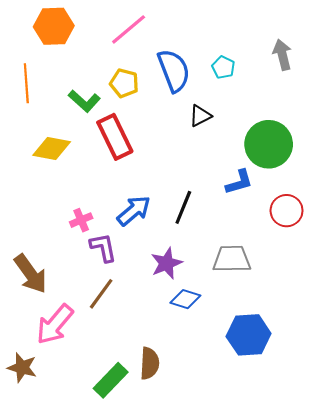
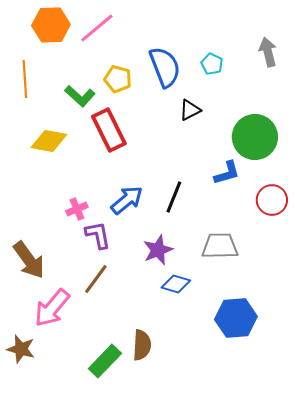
pink line: (129, 29) -> (97, 28), moved

